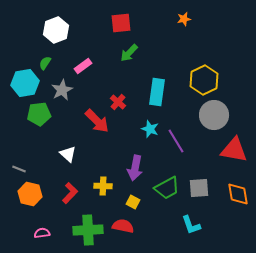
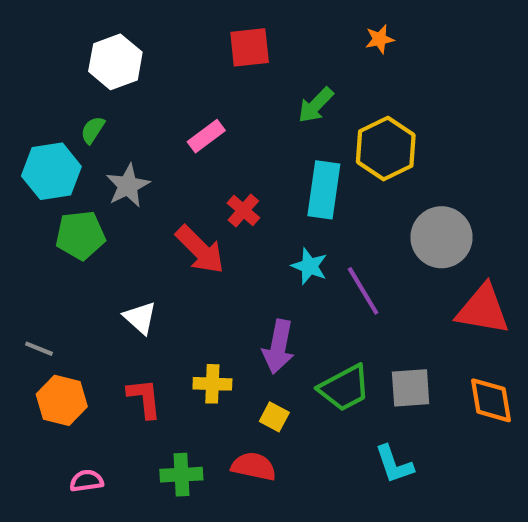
green arrow: (129, 53) -> (316, 105), moved
pink rectangle: (83, 66) -> (206, 136), moved
yellow hexagon: (204, 80) -> (386, 149), moved
red L-shape: (70, 193) -> (144, 398), turned -50
green cross: (88, 230) -> (181, 475), size x0.7

